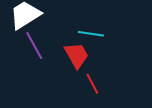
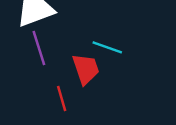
red line: (92, 84) -> (62, 99), moved

